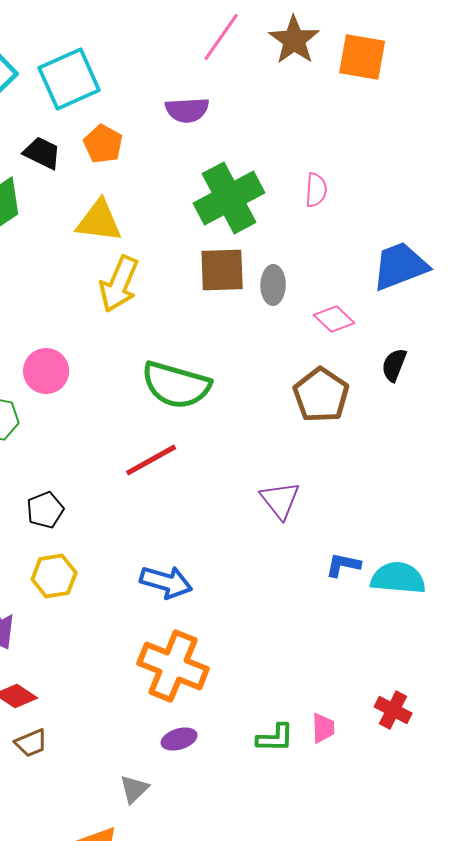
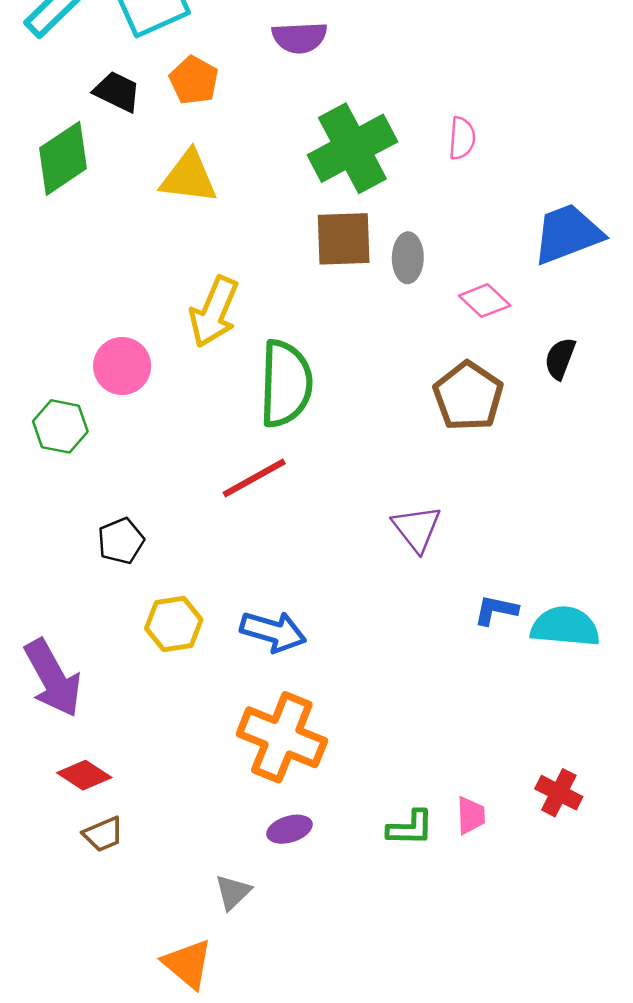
yellow arrow: (119, 284) -> (214, 312), moved
green semicircle: (176, 385) -> (286, 384), turned -104
yellow hexagon: (54, 576) -> (174, 624), moved

